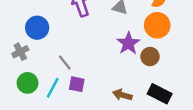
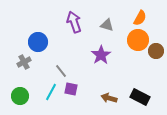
purple star: (128, 43) -> (101, 55), moved
brown circle: (150, 57) -> (156, 51), moved
green circle: (28, 83) -> (20, 96), moved

